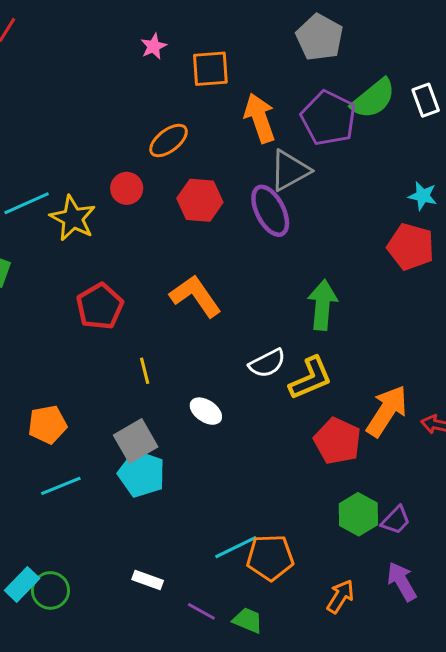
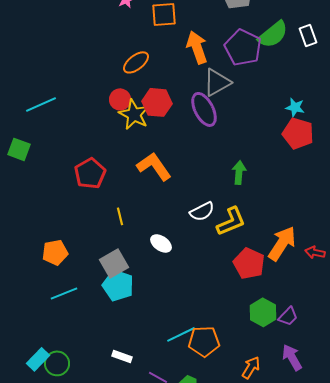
red circle: (127, 188) -> (120, 99), moved
cyan star: (423, 196) -> (295, 107), moved
yellow star: (73, 218) -> (134, 114), moved
green arrow: (322, 305) -> (239, 172), size x0.7

